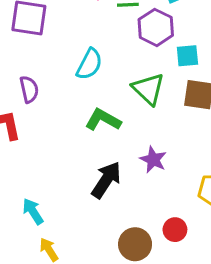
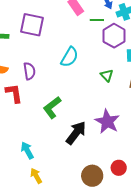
green triangle: (148, 89) -> (107, 75), size x0.6
green L-shape: (103, 120) -> (52, 107), moved, turned -70
purple star: (153, 160) -> (107, 121), size x1.4

